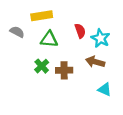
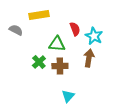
green triangle: (49, 39) -> (57, 44), moved
brown arrow: (95, 62) -> (89, 58), turned 84
cyan triangle: (105, 90) -> (68, 96), moved, turned 48

